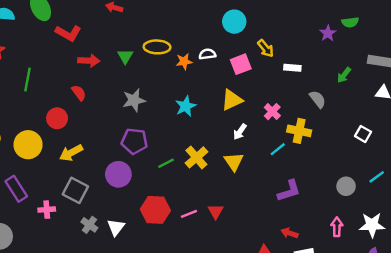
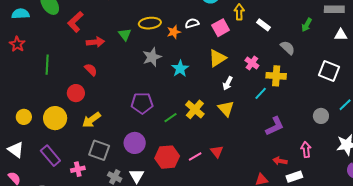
red L-shape: (68, 33) -> (75, 22), turned 115
yellow arrow: (266, 48) -> (239, 12), turned -133
white rectangle: (292, 68) -> (263, 25), turned 40
gray star: (134, 100) -> (152, 57), moved
white square: (363, 134) -> (329, 71), size x1.5
purple circle: (118, 174) -> (135, 143), moved
pink arrow: (337, 227) -> (306, 149), moved

